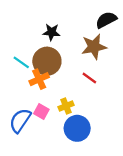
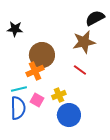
black star: (51, 32) -> (15, 29), moved
cyan line: (21, 62) -> (19, 89), moved, turned -49
blue semicircle: (20, 120) -> (18, 108), turned 145

